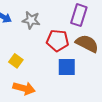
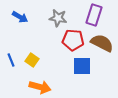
gray star: (31, 20) -> (58, 18), moved

